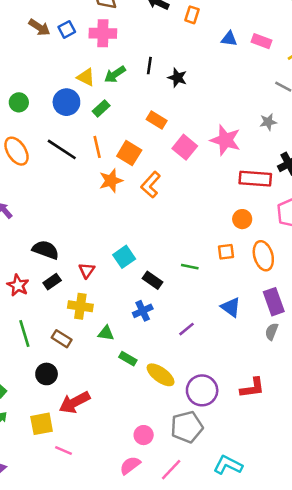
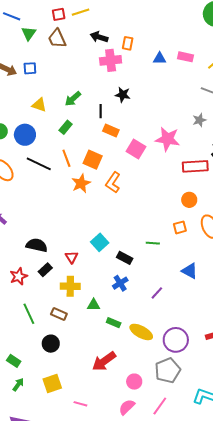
blue square: (67, 29) -> (30, 68), turned 32
pink cross: (103, 33) -> (111, 60), moved
black line: (149, 66) -> (101, 111), moved
yellow triangle: (86, 77) -> (39, 105), moved
blue circle: (66, 102) -> (25, 135), moved
red star: (18, 285) -> (19, 276), turned 30
red arrow: (75, 402) -> (104, 361), moved
pink line: (63, 450) -> (80, 404), moved

